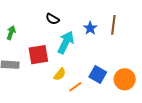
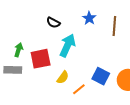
blue star: (90, 28) -> (89, 18), moved
green arrow: (11, 33) -> (19, 50), moved

